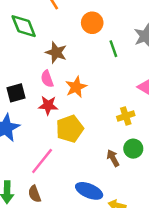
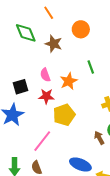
green line: (113, 49) -> (91, 67), moved
brown star: (56, 52) -> (54, 44), moved

